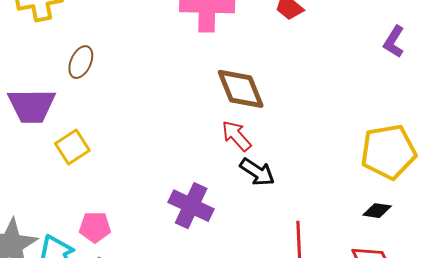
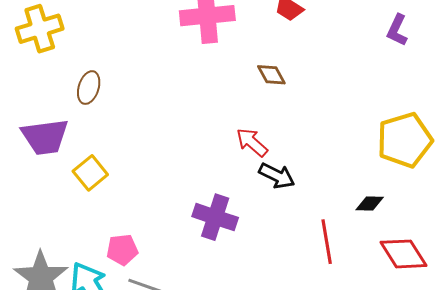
brown diamond: (241, 89) -> (271, 75), moved, size x0.6
black diamond: (377, 211) -> (370, 203), moved

